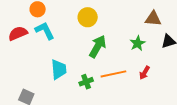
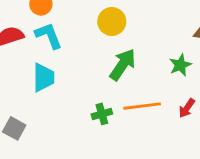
cyan trapezoid: (59, 69) -> (44, 77), moved

